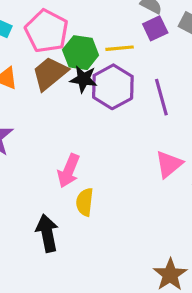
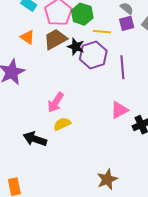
green hexagon: (81, 53) -> (82, 14), moved
yellow semicircle: (85, 202) -> (62, 124), turned 48
black arrow: (47, 233) -> (35, 139), turned -70

